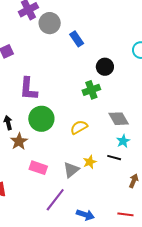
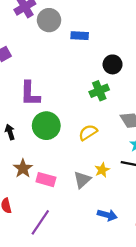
blue rectangle: (77, 39) -> (80, 36), turned -49
brown star: (19, 141) -> (23, 168), moved
purple line: (55, 200) -> (40, 222), moved
blue arrow: (85, 215) -> (107, 215), moved

